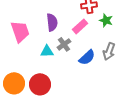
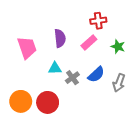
green star: (106, 20) -> (118, 47), moved
gray cross: (64, 44) -> (72, 78), moved
gray arrow: (109, 51) -> (119, 83), moved

